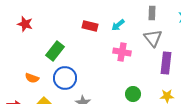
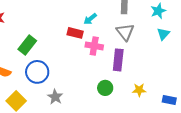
red rectangle: (90, 26) -> (75, 33), moved
purple rectangle: (166, 63) -> (118, 60), moved

